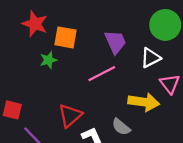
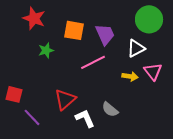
orange square: (66, 37) -> (74, 30), moved
yellow arrow: (144, 102) -> (130, 76), moved, size x0.6

